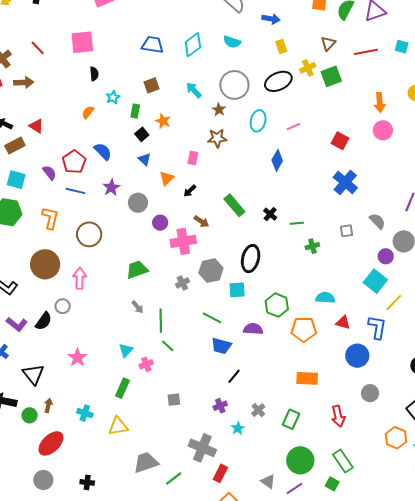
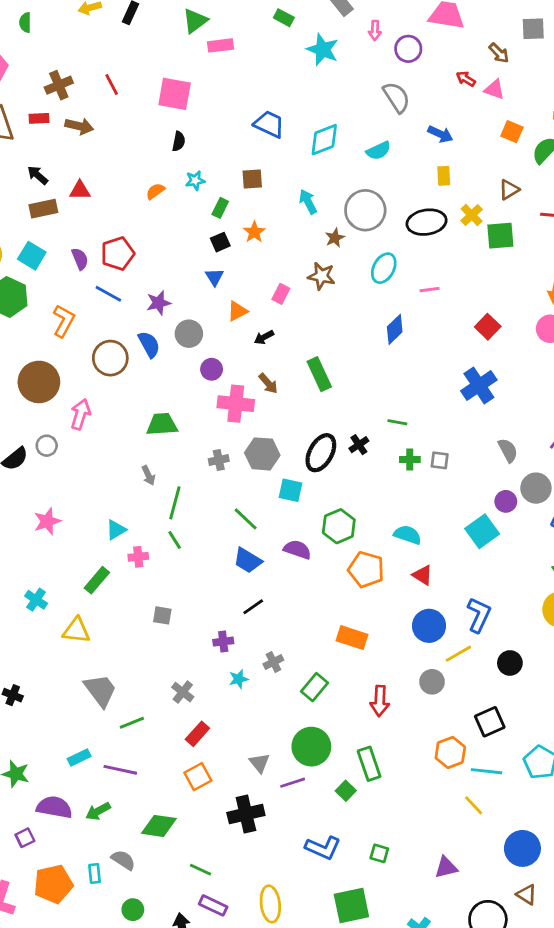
cyan semicircle: (232, 42) -> (378, 151), turned -60
yellow cross: (308, 68) -> (472, 215), turned -35
red triangle: (36, 126) -> (80, 190), turned -49
blue semicircle: (103, 151) -> (149, 344), moved
black cross: (270, 214) -> (359, 445), moved
gray square: (346, 231) -> (440, 460), moved
yellow line: (394, 303) -> (458, 654), moved
blue L-shape: (377, 327) -> (479, 615), moved
gray cross: (202, 448) -> (183, 692), size x0.6
gray trapezoid: (146, 462) -> (100, 690), turned 56

